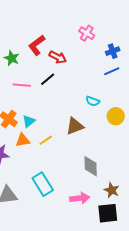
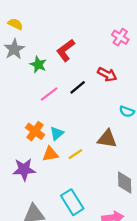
red arrow: (58, 57) -> (107, 74), moved
pink line: (22, 85) -> (49, 94), turned -42
brown triangle: (75, 126) -> (107, 139), turned 30

